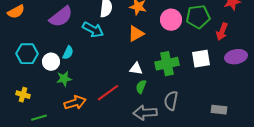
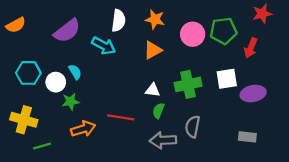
cyan semicircle: (68, 53) -> (75, 72), turned -56
purple ellipse: (236, 57) -> (253, 94), moved
red line: (108, 93) -> (121, 117), turned 45
yellow cross: (23, 95) -> (24, 120), size x1.6

